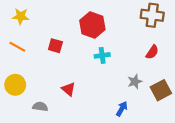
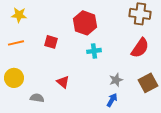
orange line: (17, 47) -> (16, 43), turned -42
red semicircle: (152, 52) -> (140, 48), size x1.5
gray star: (135, 82) -> (116, 80), moved

